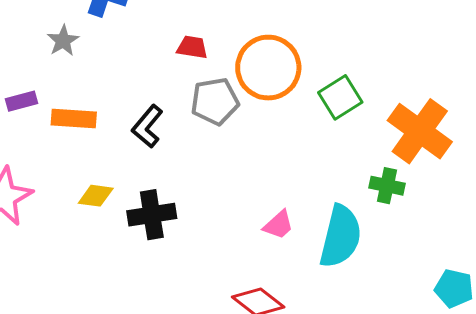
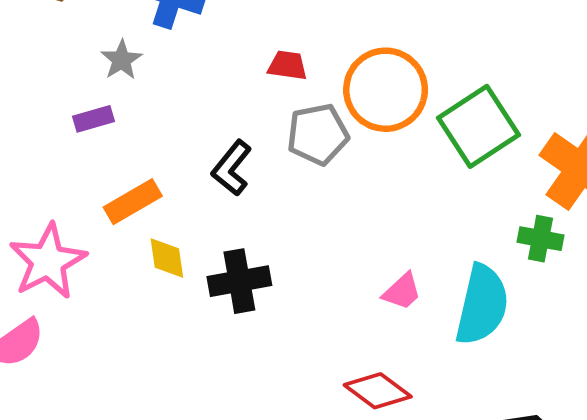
green square: (340, 97) -> (479, 126), size x1.4
purple rectangle: (21, 101) -> (94, 119), moved
orange rectangle: (74, 119) -> (133, 202), moved, turned -33
yellow diamond: (96, 196) -> (167, 258), turned 75

